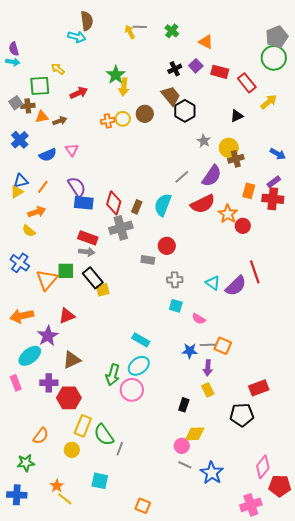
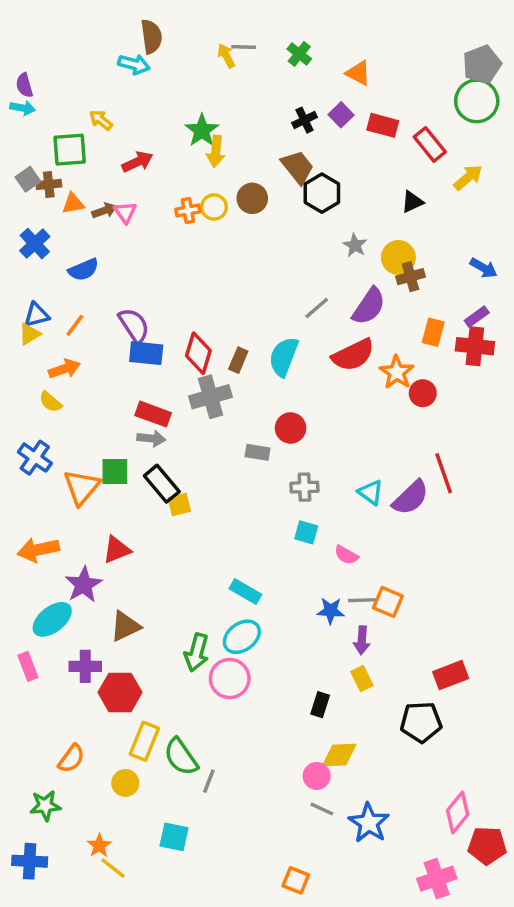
pink triangle: (72, 150) -> (125, 212), moved
orange square: (143, 506) -> (296, 880), moved

